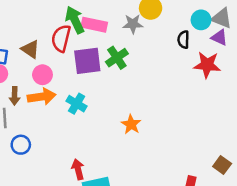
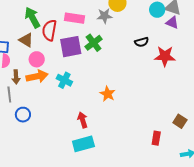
green arrow: (75, 20) -> (32, 18), moved
black semicircle: (183, 40) -> (142, 42), moved, turned -104
red star: (207, 65) -> (165, 56), moved
red arrow: (78, 169) -> (83, 120), moved

